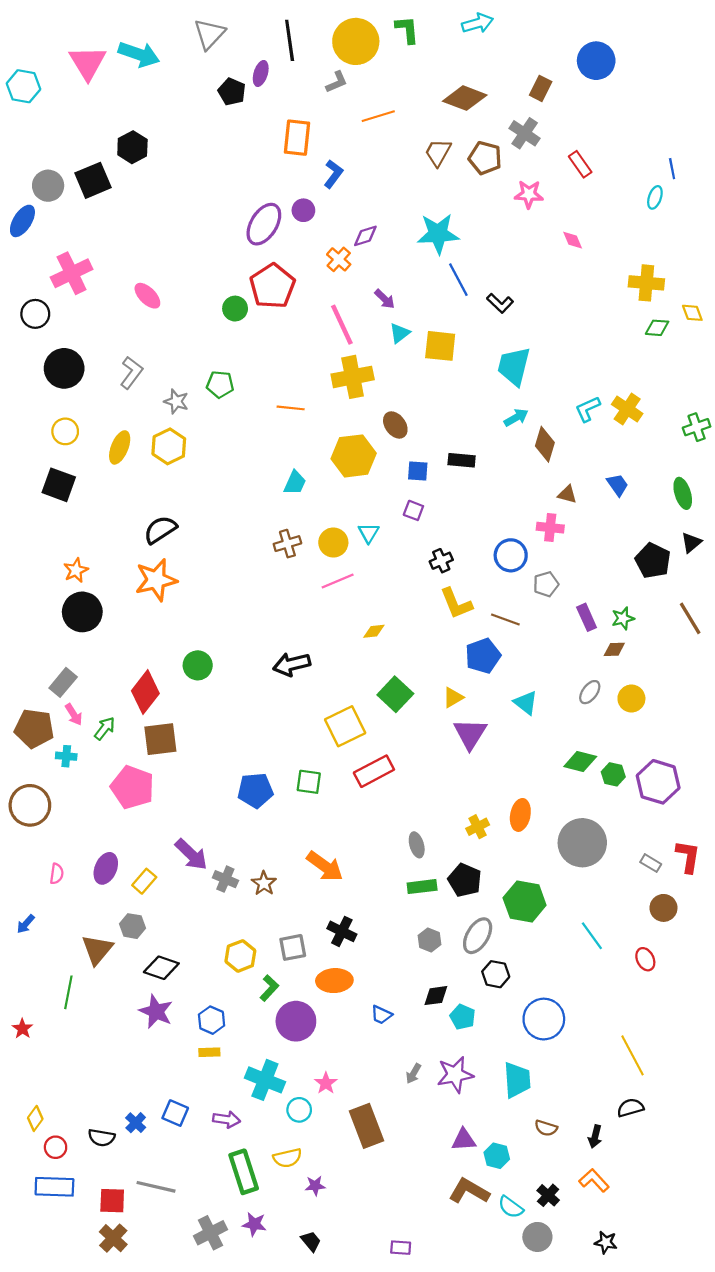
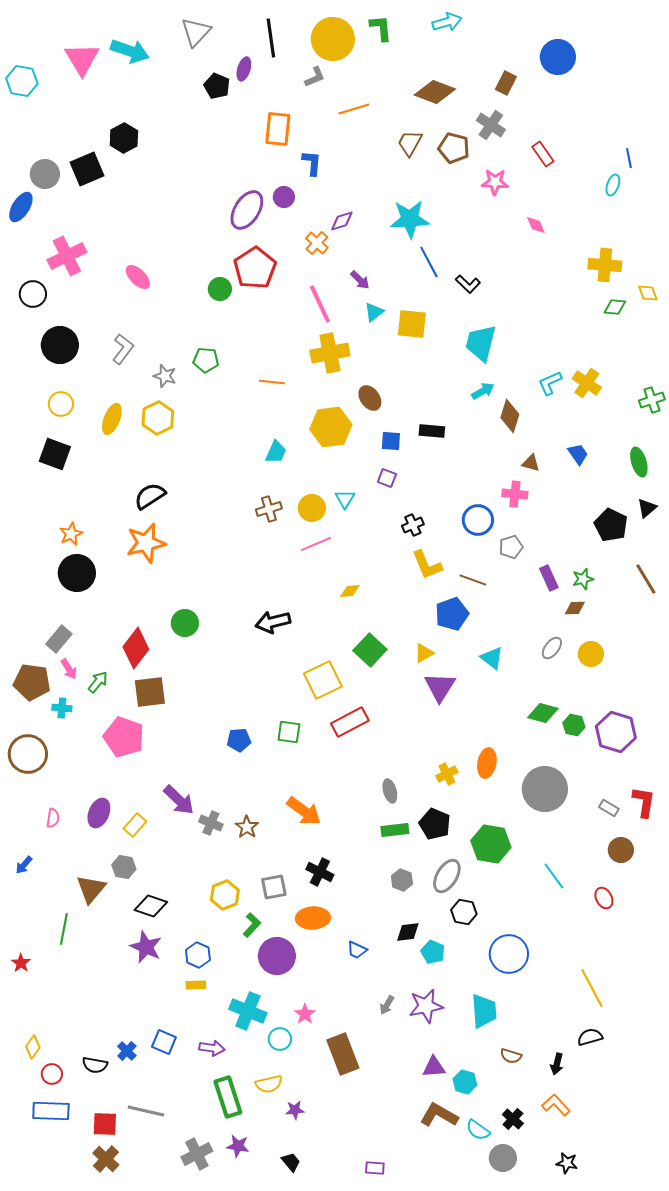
blue L-shape: (333, 174) -> (312, 163), turned -32
blue pentagon: (255, 790) -> (239, 740), size x0.7

